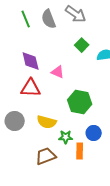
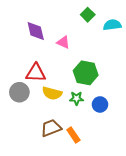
red triangle: (31, 88) -> (36, 73), moved
green star: (66, 137) -> (77, 98), moved
orange rectangle: (80, 151) -> (73, 135), moved, turned -35

